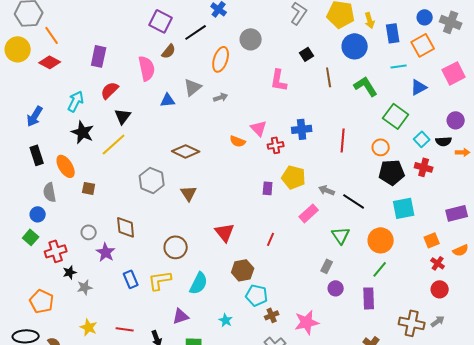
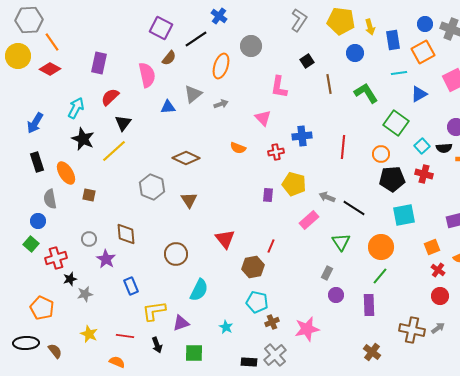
blue circle: (355, 46) -> (355, 53), size x0.7
pink triangle: (259, 128) -> (263, 118), moved
brown hexagon: (243, 270) -> (253, 267), moved
yellow L-shape: (160, 280) -> (154, 311), moved

